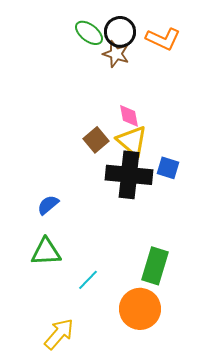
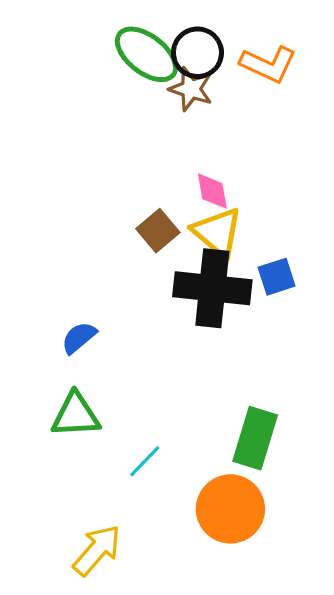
green ellipse: (89, 33) -> (146, 54), size x1.4
blue square: (168, 168) -> (277, 277), turned -35

